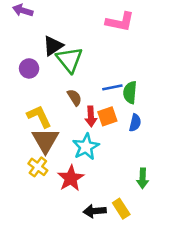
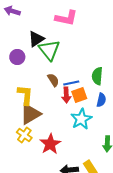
pink L-shape: (120, 22) -> (66, 18), moved
blue line: (112, 87) -> (71, 83), moved
yellow L-shape: (39, 116) -> (25, 95), turned 30
brown triangle: (45, 140) -> (30, 114), turned 30
cyan star: (86, 147) -> (81, 119), moved

